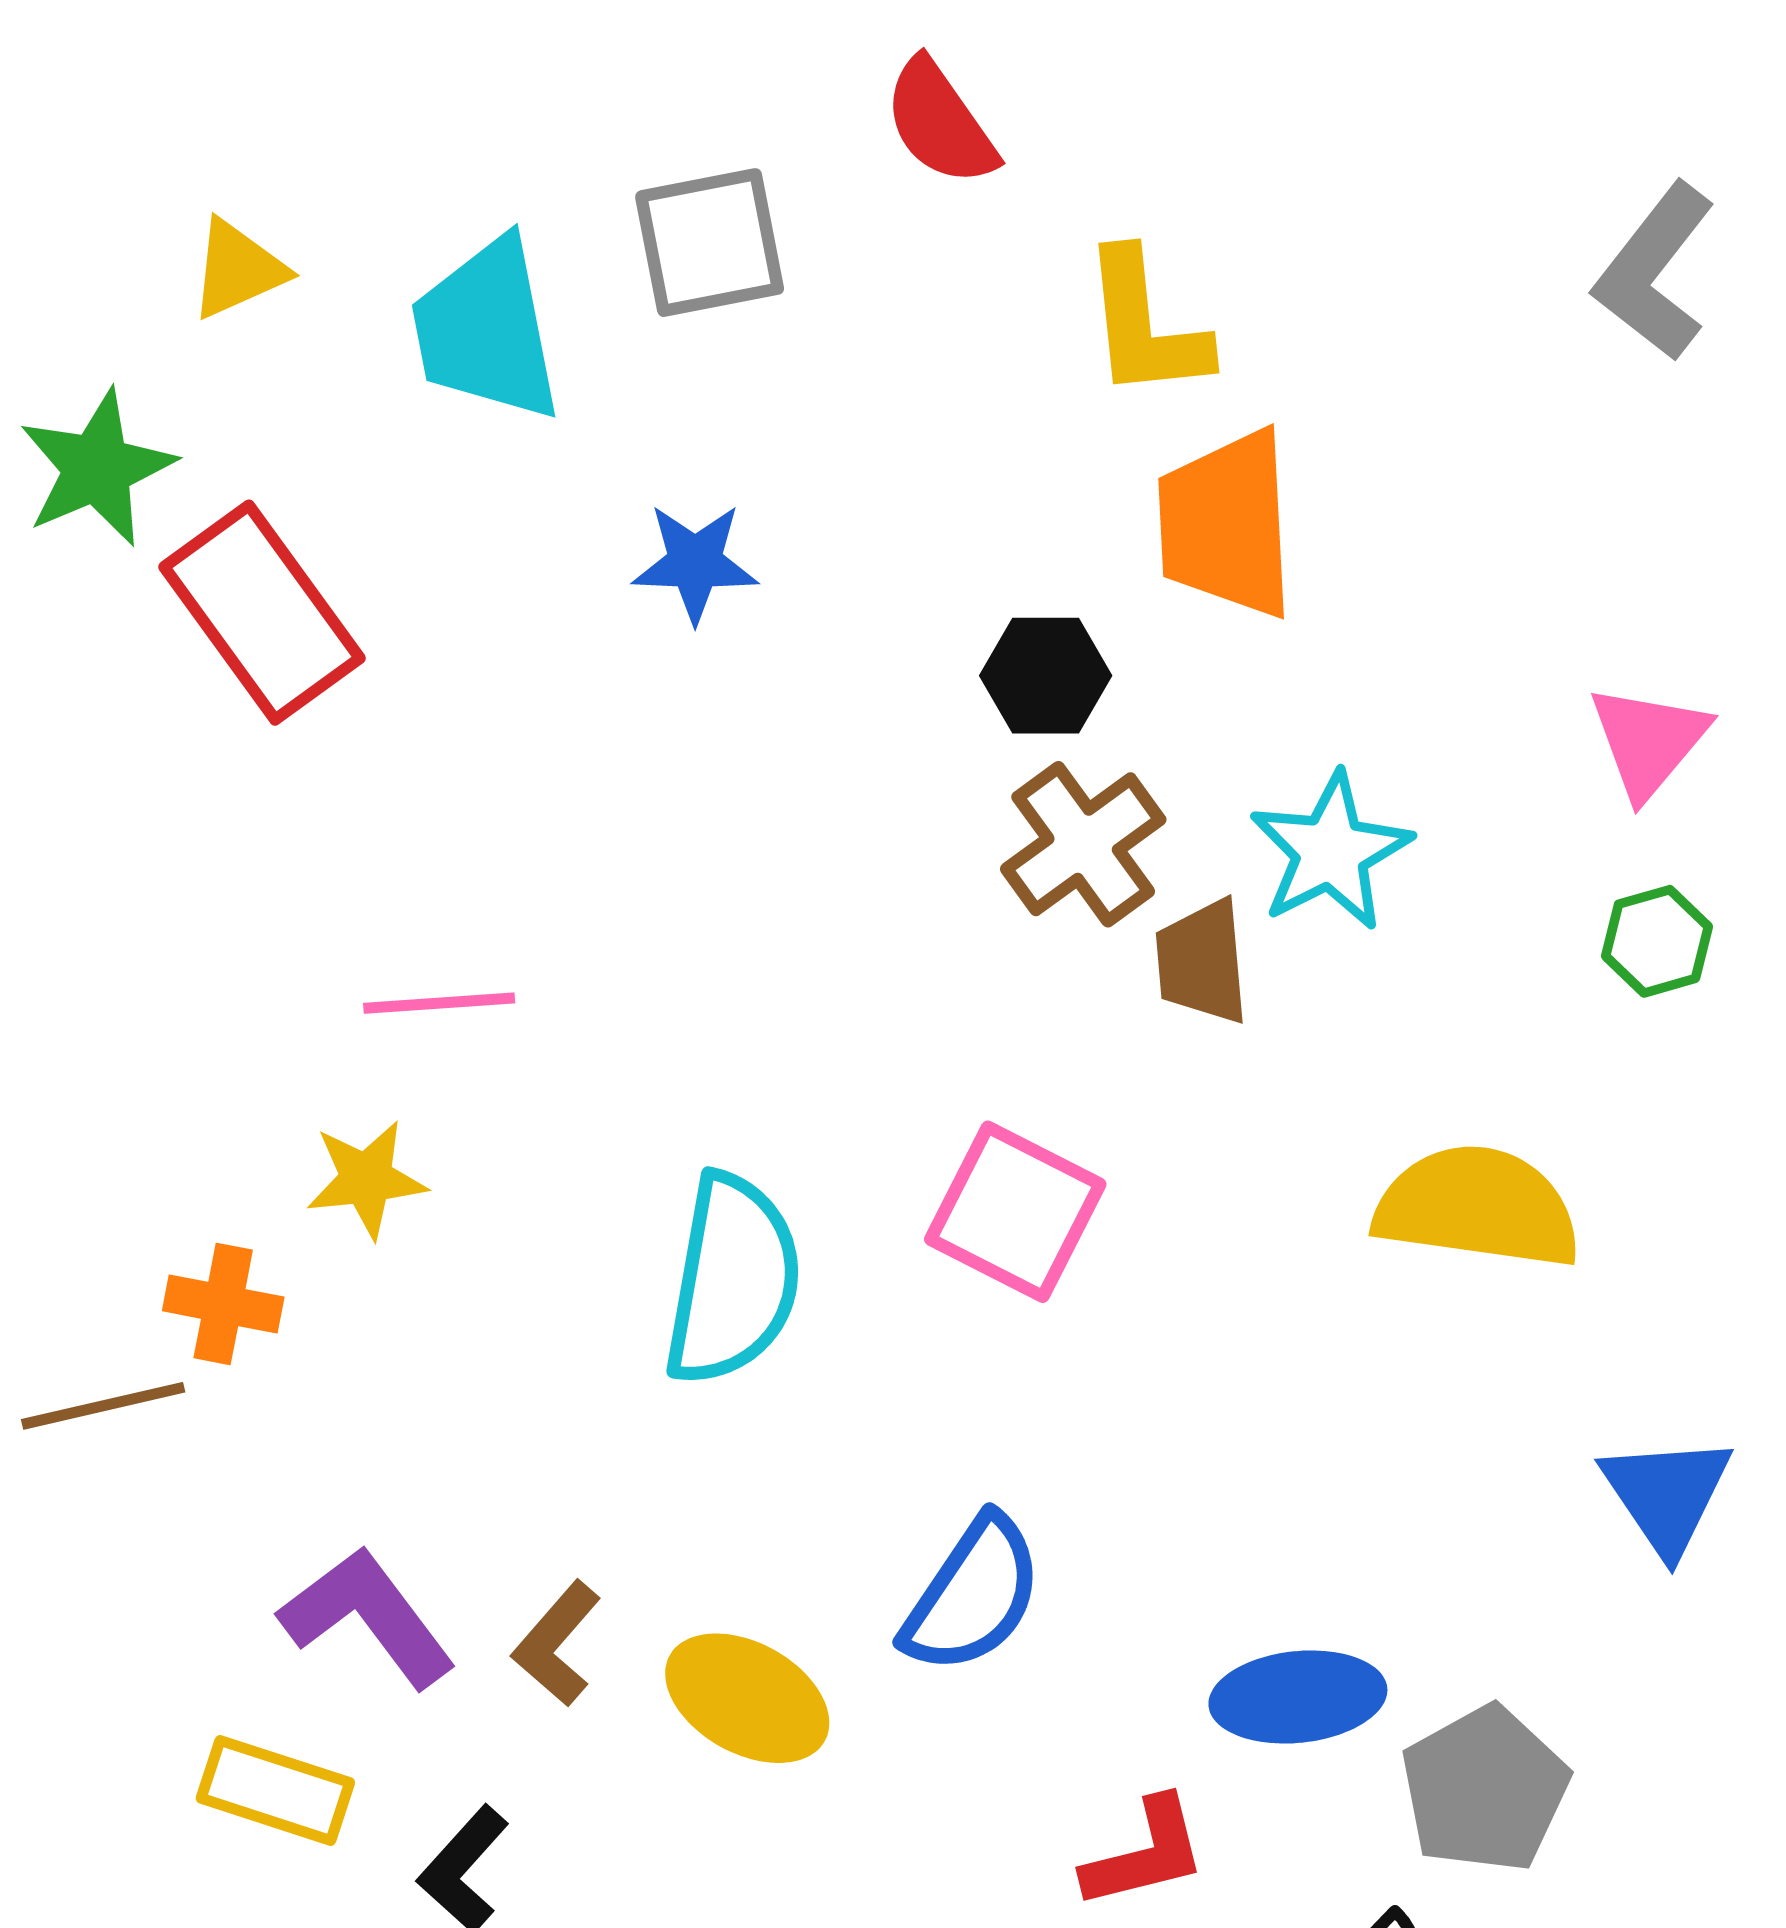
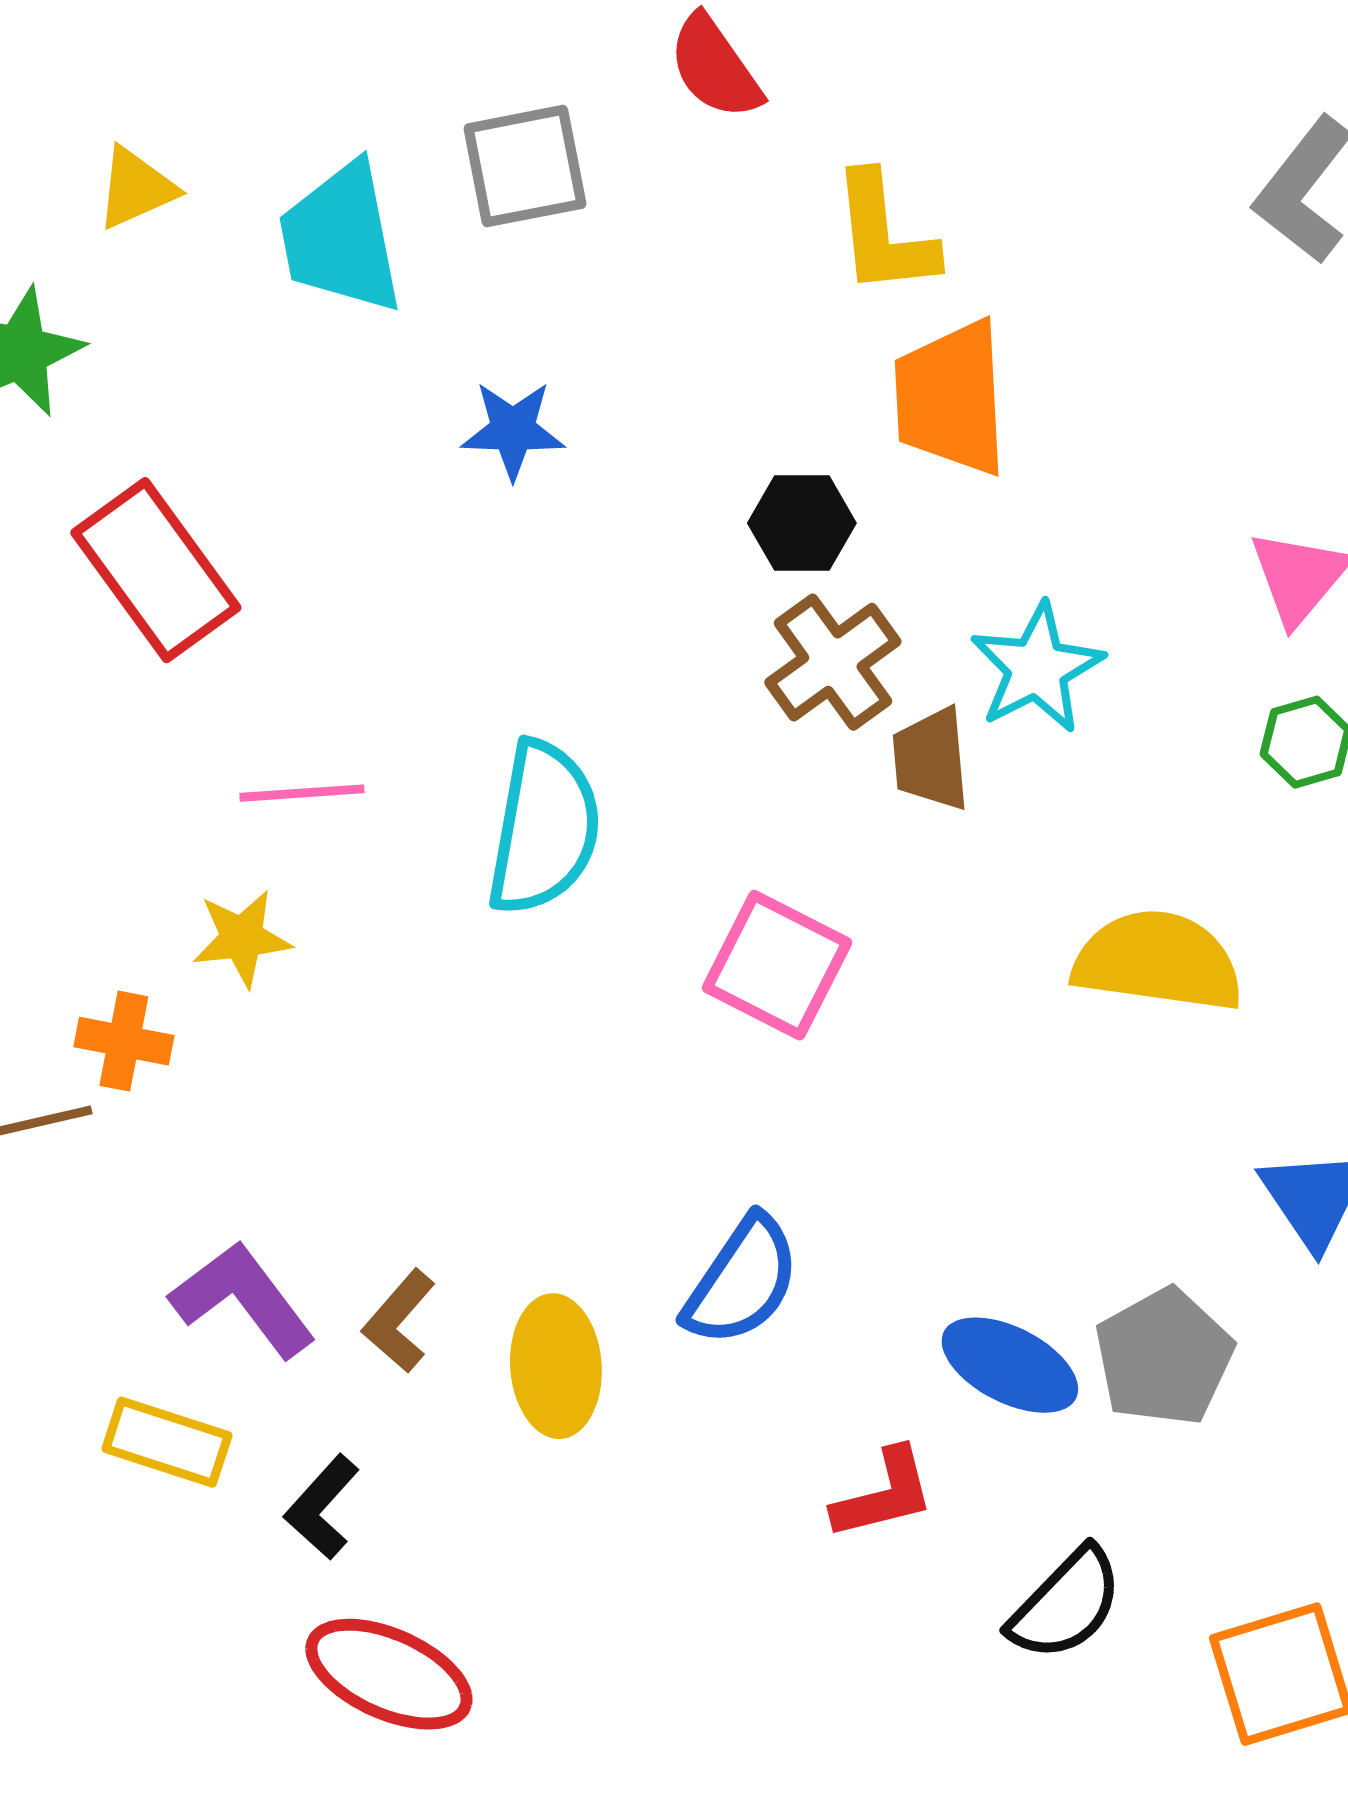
red rectangle: (262, 613) -> (156, 570), moved
cyan semicircle: (733, 1280) -> (544, 828), moved
blue ellipse: (1298, 1697) -> (1010, 1365), turned 33
yellow ellipse: (747, 1698) -> (556, 1366), turned 57
gray pentagon: (1485, 1789) -> (1164, 1357), moved

